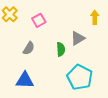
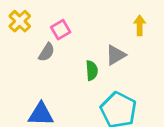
gray semicircle: (29, 48) -> (47, 52), moved

